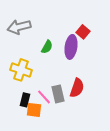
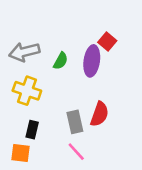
gray arrow: (19, 27) -> (24, 52), moved
pink line: (44, 97) -> (76, 152), moved
orange square: (34, 110) -> (20, 153), moved

